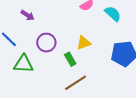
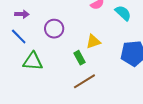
purple arrow: (28, 15) -> (22, 14), moved, turned -32
purple circle: (46, 43) -> (54, 29), moved

